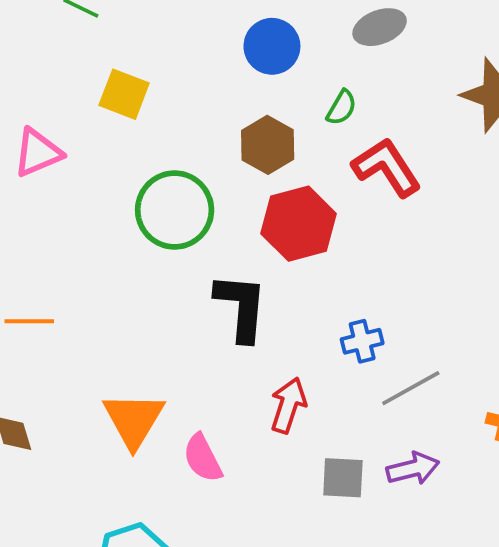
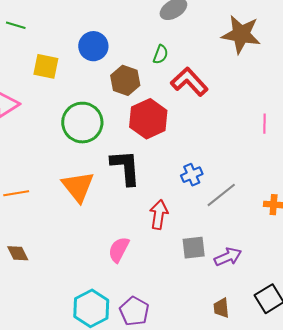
blue circle: (272, 46) -> (93, 46), moved
orange triangle: (134, 420) -> (78, 187), moved
pink semicircle: (203, 458) -> (119, 250), turned 64
purple arrow: (413, 469) -> (228, 257), moved

